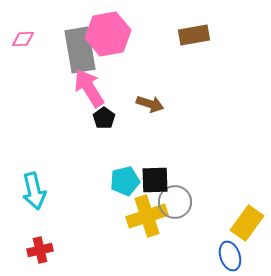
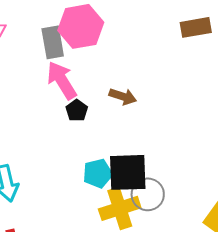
brown rectangle: (194, 35) -> (196, 27), moved
gray rectangle: (80, 50) -> (53, 42), size x0.7
black square: (155, 180) -> (128, 172), size x1.4

